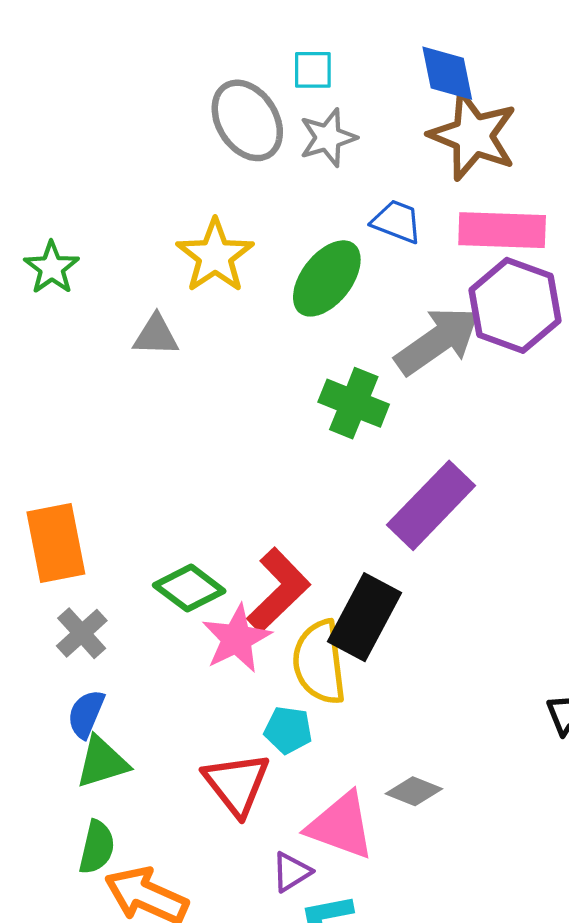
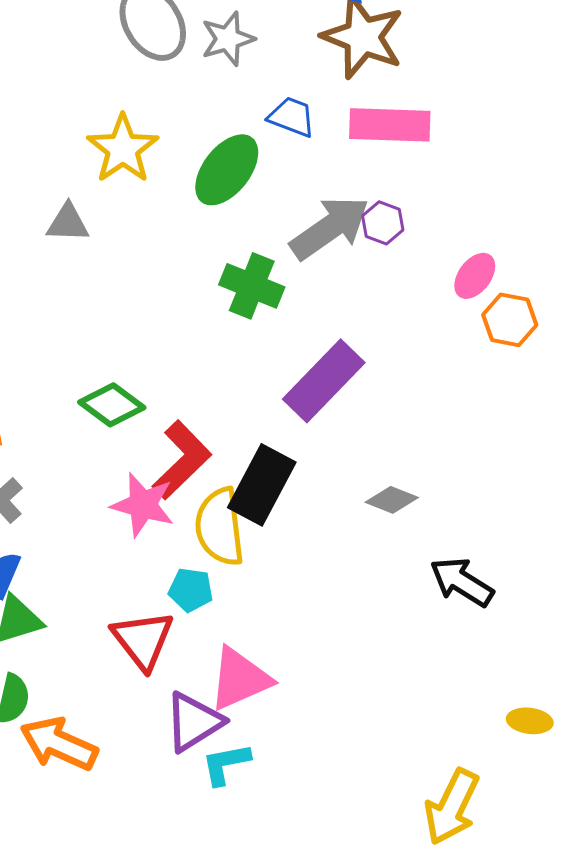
purple hexagon: (515, 305) -> (383, 223), moved, size x0.5
green diamond: (189, 588) -> (112, 405), moved
pink star: (237, 639) -> (143, 505), turned -30
gray diamond: (414, 791) -> (392, 500), moved
pink triangle: (341, 826) -> (240, 679), turned -44
purple triangle: (291, 872) -> (194, 722), size x1.6

